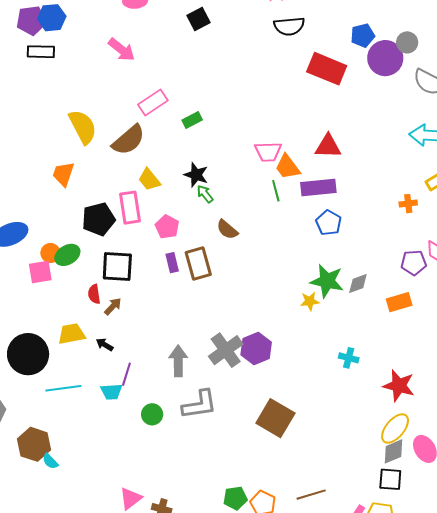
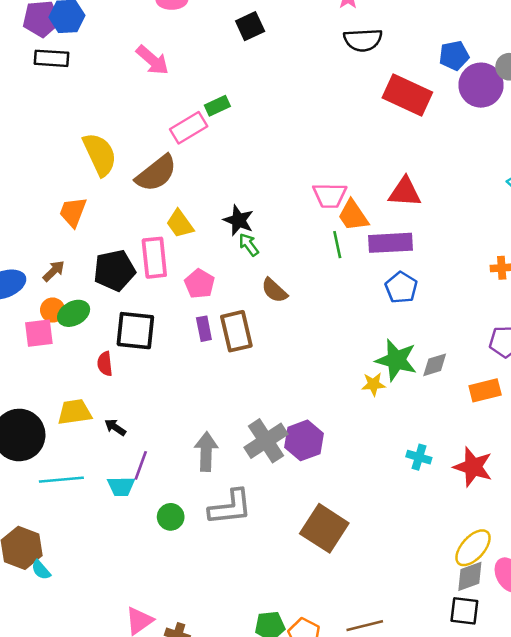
green rectangle: (192, 120) -> (217, 106), moved
brown arrow: (113, 306) -> (54, 271), moved
red star: (399, 386) -> (473, 467), moved

